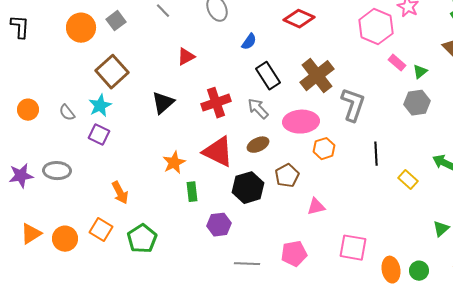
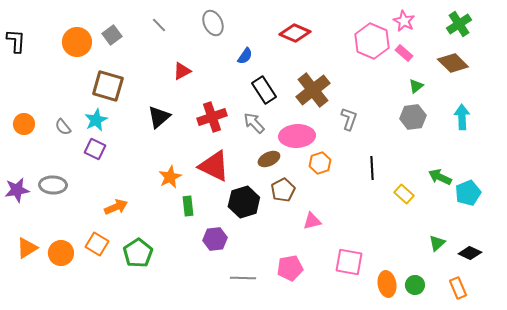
pink rectangle: (397, 63) -> (404, 53), moved
brown square: (112, 72) -> (108, 86), turned -32
gray L-shape: (353, 105) -> (349, 119), size x0.7
brown ellipse: (258, 145) -> (269, 159), moved
orange arrow: (120, 193) -> (116, 207), turned -85

